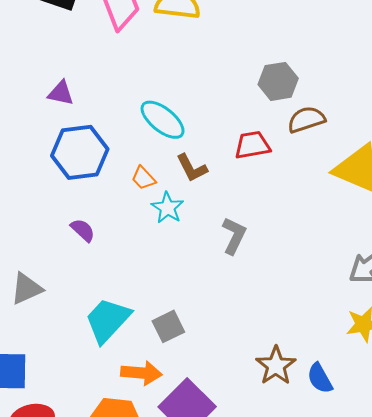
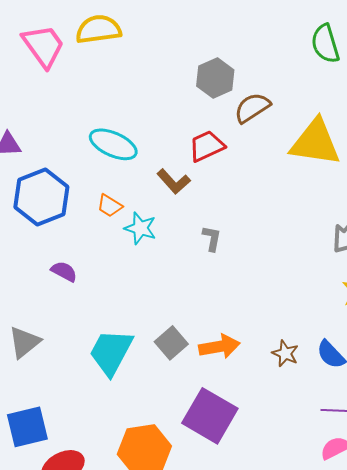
brown L-shape: (192, 168) -> (174, 182), moved
gray L-shape: (234, 236) -> (212, 238), size x0.7
brown star: (276, 366) -> (285, 354), size x0.7
orange arrow: (141, 373) -> (219, 347), moved

